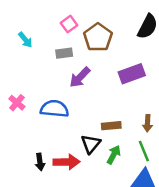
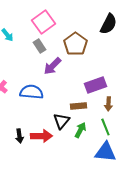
pink square: (69, 24) -> (43, 22), size x1.6
brown pentagon: (98, 37) -> (75, 44), moved
gray rectangle: (64, 53) -> (39, 46), turned 64
purple rectangle: (132, 74) -> (95, 85), moved

